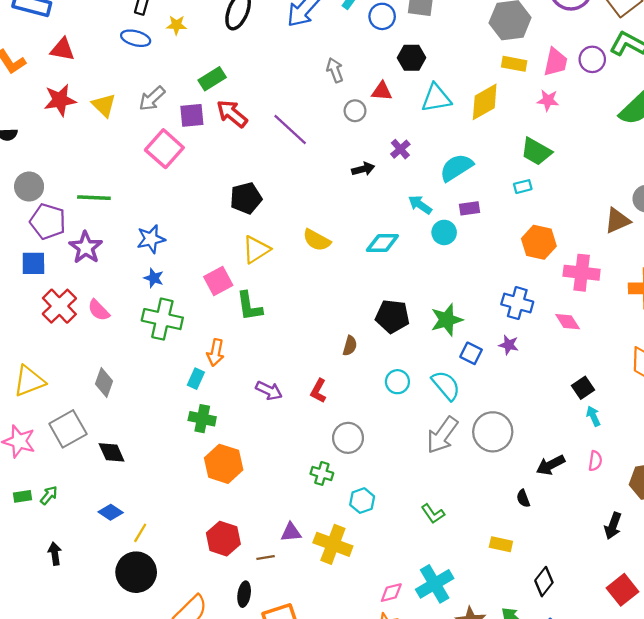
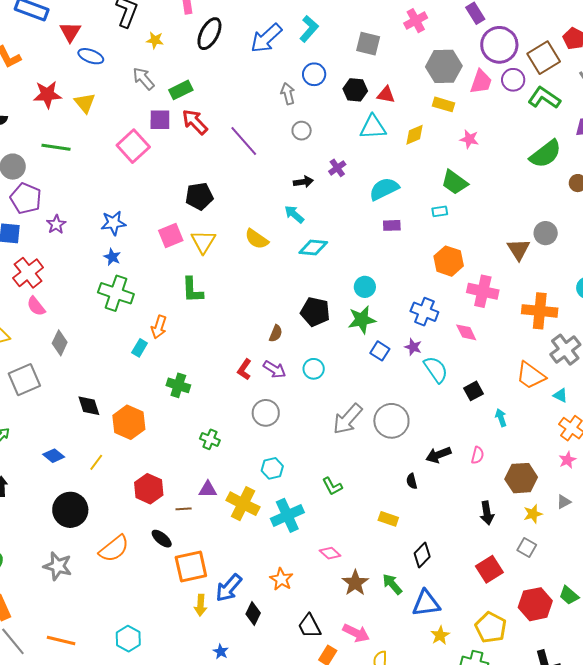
blue circle: (382, 16) -> (314, 74), moved
blue ellipse: (136, 38) -> (91, 56), moved
red triangle: (62, 49) -> (70, 32), moved, turned 45
purple circle: (592, 59) -> (513, 80), moved
pink trapezoid: (556, 62) -> (481, 82), moved
red triangle: (382, 91) -> (386, 95), moved
gray arrow: (152, 99) -> (143, 79), moved, turned 85
yellow diamond: (485, 102) -> (415, 135), size x0.7
green line: (94, 198) -> (56, 147), moved
cyan arrow: (420, 205) -> (294, 214), moved
brown triangle: (617, 221) -> (519, 249), turned -45
cyan circle: (444, 232) -> (365, 287), moved
purple star: (86, 247) -> (56, 224), size x0.7
yellow triangle: (256, 250) -> (203, 242), turned -32
pink square: (218, 281) -> (171, 236), moved
pink semicircle: (99, 310) -> (36, 306), moved
cyan semicircle: (446, 385) -> (436, 369), moved
purple arrow: (269, 391) -> (274, 369), moved
cyan arrow: (593, 416) -> (501, 418), moved
green cross: (202, 419) -> (178, 385), moved
black diamond: (112, 452) -> (89, 406), moved
orange hexagon: (224, 464) -> (129, 422), moved
green cross: (322, 473) -> (210, 439), moved
black arrow: (613, 526) -> (487, 513), turned -35
yellow line: (140, 533) -> (96, 462), moved
cyan cross: (435, 584) -> (287, 515), moved
pink diamond: (391, 593) -> (330, 553), moved, turned 50
black ellipse: (244, 594) -> (162, 539), turned -65

